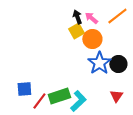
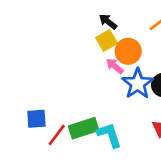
black arrow: (77, 17) -> (108, 22), turned -32
pink arrow: (91, 18) -> (115, 66), moved
cyan L-shape: (78, 101) -> (109, 135), turned -65

